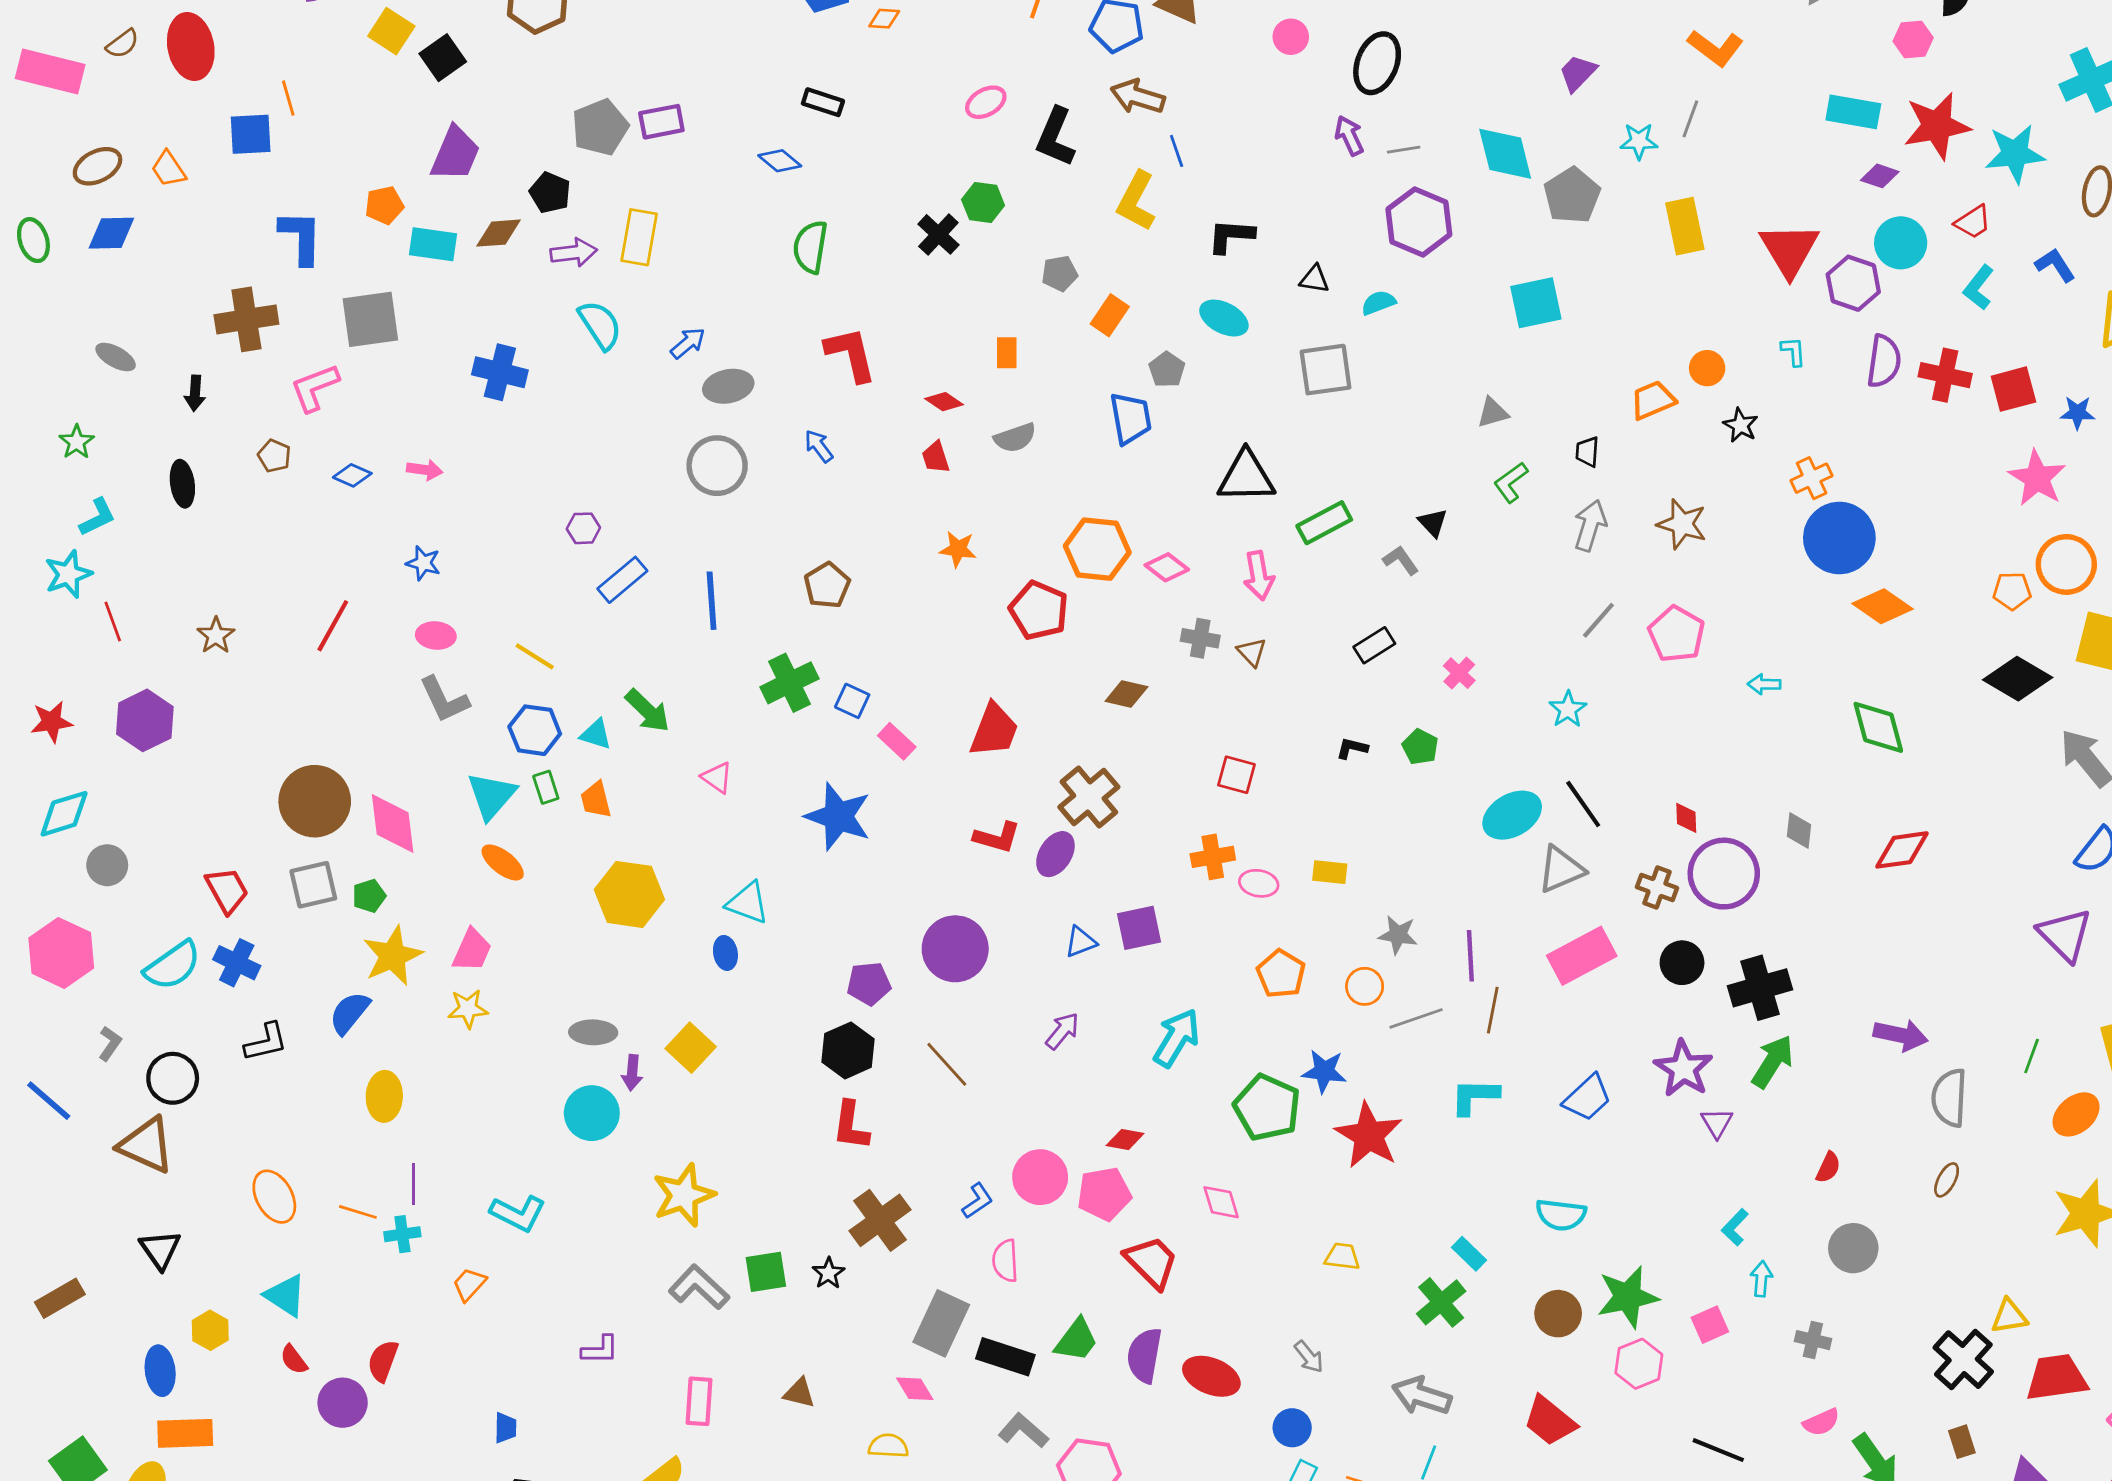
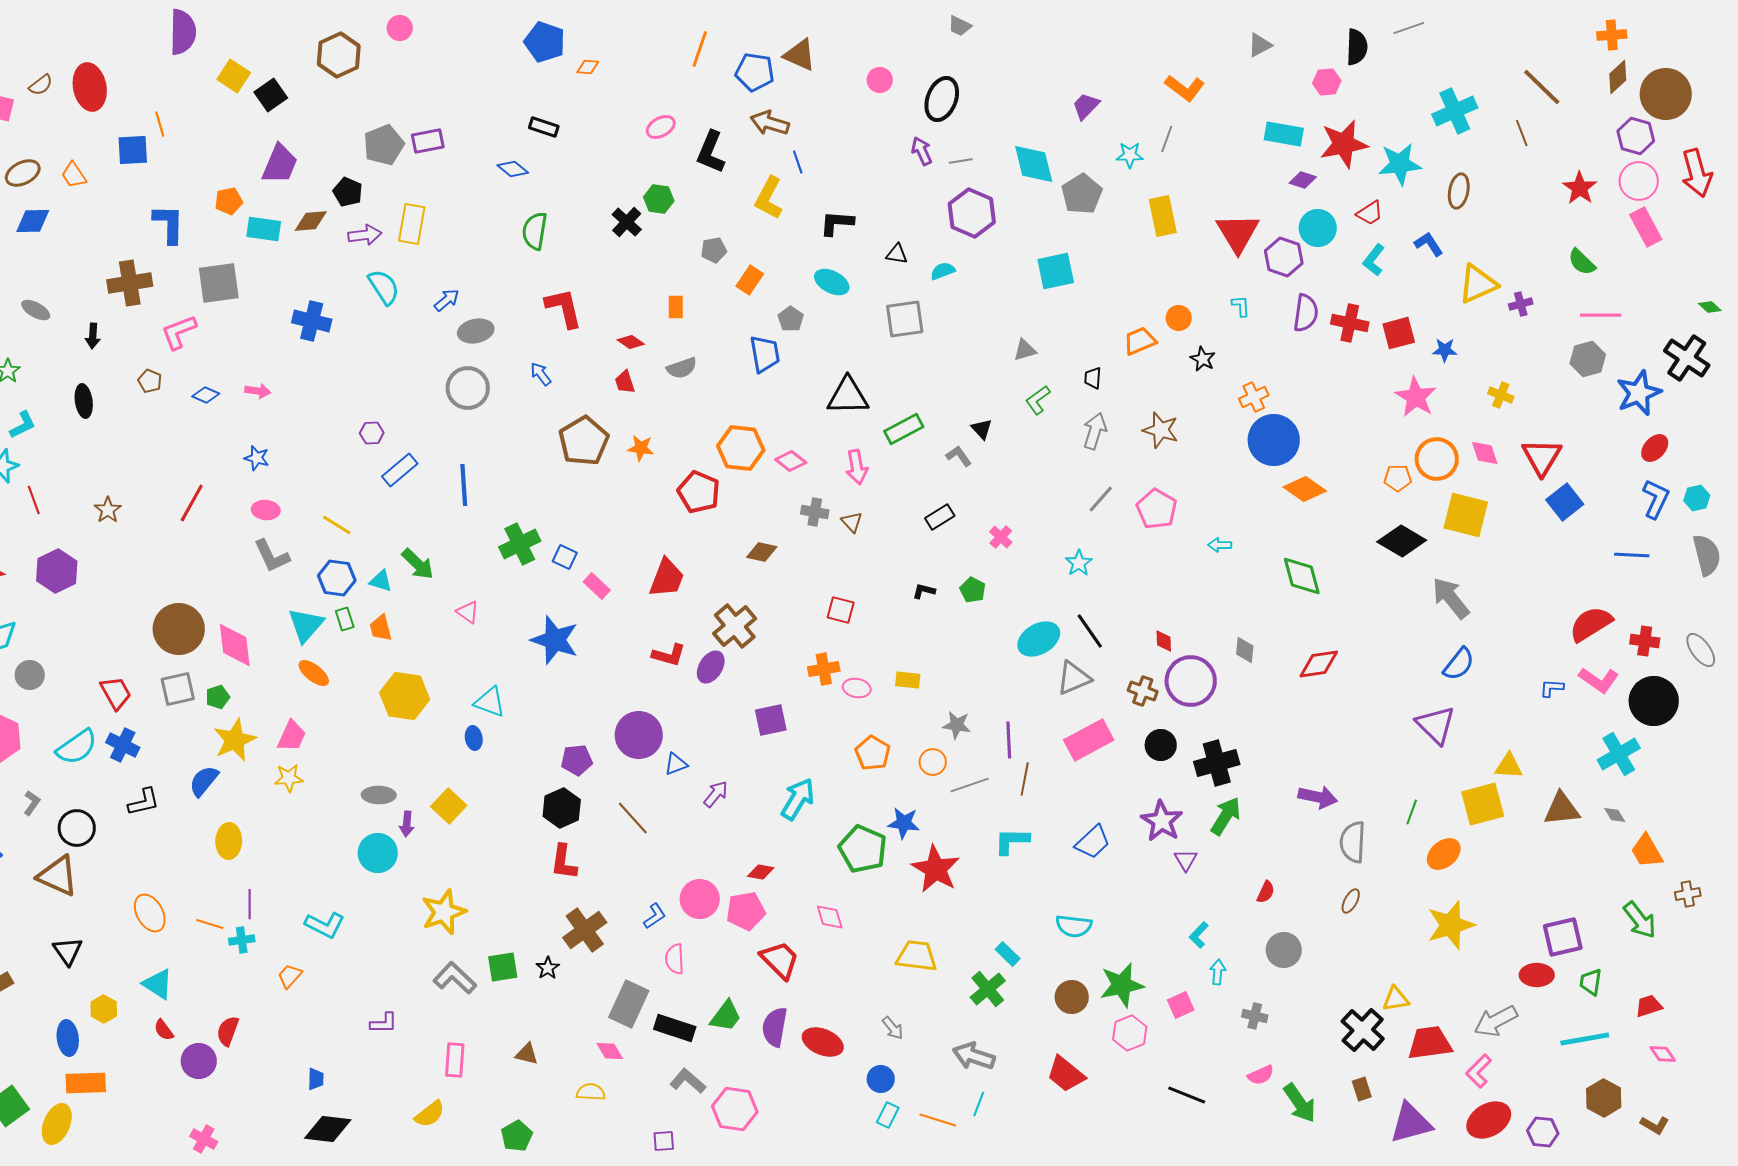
brown pentagon: (827, 585) -> (584, 441), moved, size x1.5
blue triangle: (1081, 942) -> (676, 764), moved
yellow trapezoid: (1342, 1256) -> (917, 956), size x1.6

